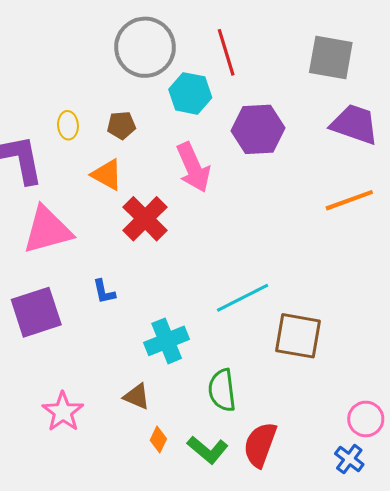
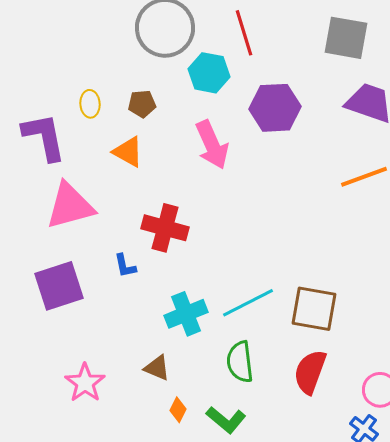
red cross: (145, 219) -> (165, 228), moved, turned -30
cyan line: (243, 298) -> (248, 303), moved
red semicircle: (260, 445) -> (310, 372), moved

